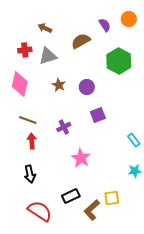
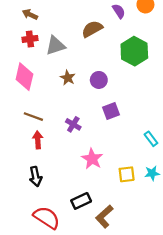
brown arrow: (45, 28) -> (30, 14), moved
purple cross: (64, 127) -> (73, 124), turned -32
yellow square: (112, 198) -> (127, 174), moved

